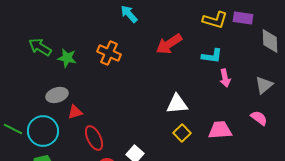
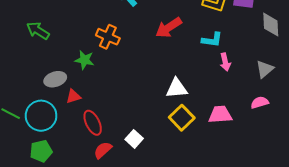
green star: (67, 58) -> (85, 60), moved
pink semicircle: (259, 118) -> (260, 102), turned -54
yellow square: (182, 133) -> (182, 118), size x1.4

